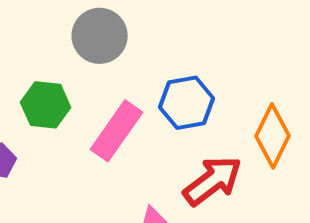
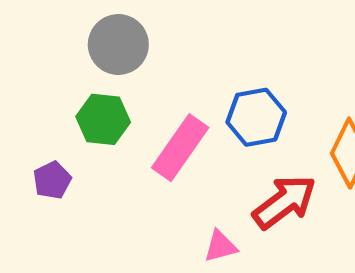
gray circle: (100, 36) -> (118, 45), moved

